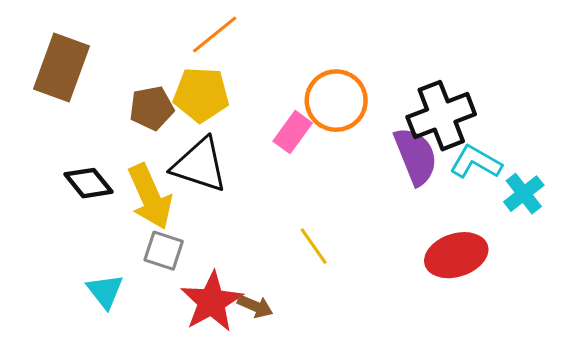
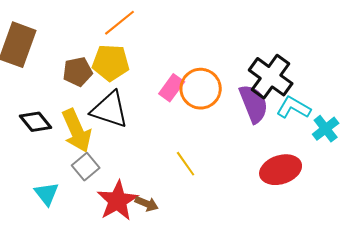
orange circle: (336, 101) -> (201, 89), moved
black cross: (441, 116) -> (271, 77), turned -33
gray square: (164, 251) -> (86, 167), turned 32

